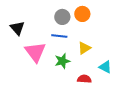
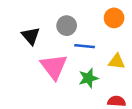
gray circle: (62, 17) -> (67, 26), moved
yellow triangle: (84, 48) -> (117, 61), turned 40

